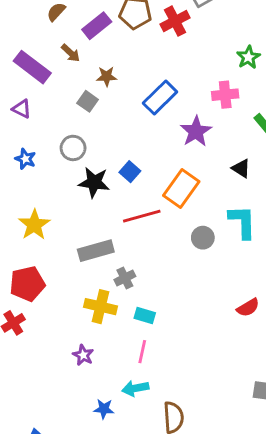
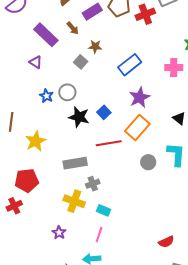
purple star: (196, 131) -> (140, 97), moved
blue star: (25, 159) -> (46, 96), moved
red semicircle: (248, 308) -> (166, 242), moved

